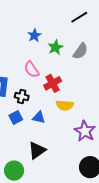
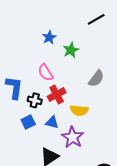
gray semicircle: (80, 51) -> (96, 79), moved
red cross: (53, 83) -> (57, 94), moved
purple star: (85, 131) -> (73, 137), moved

